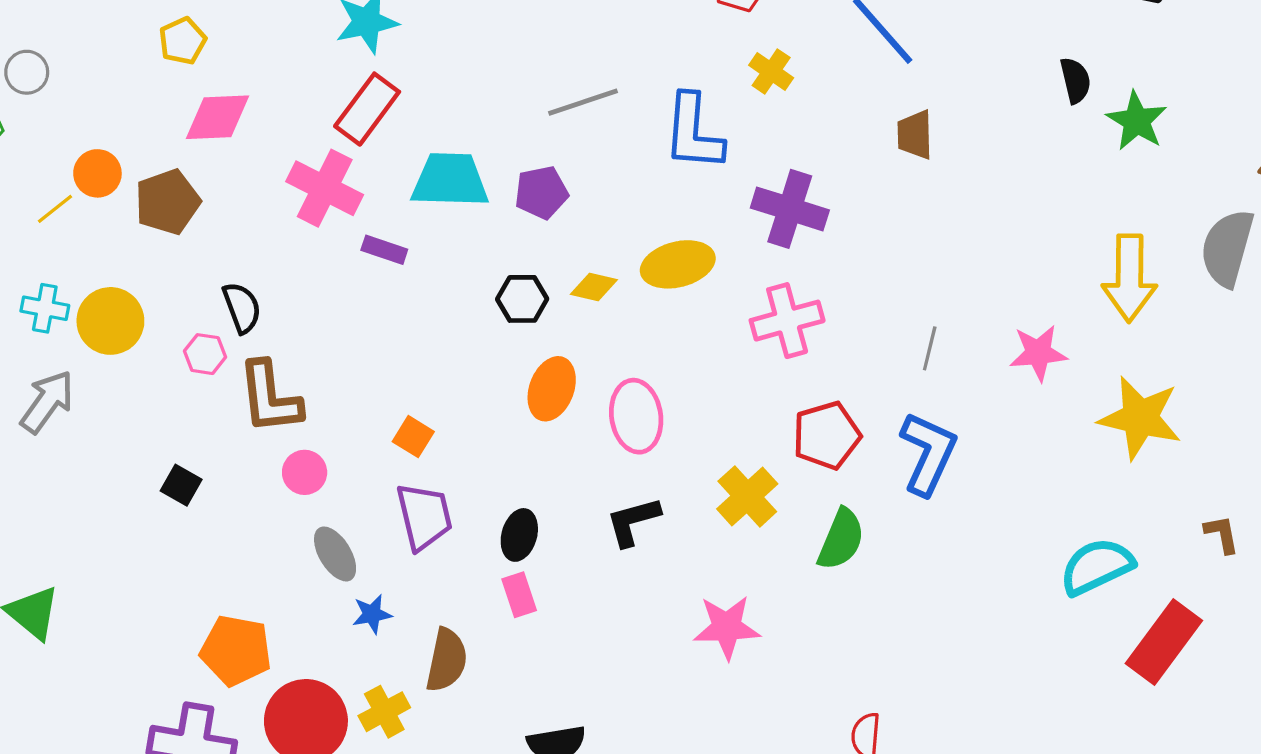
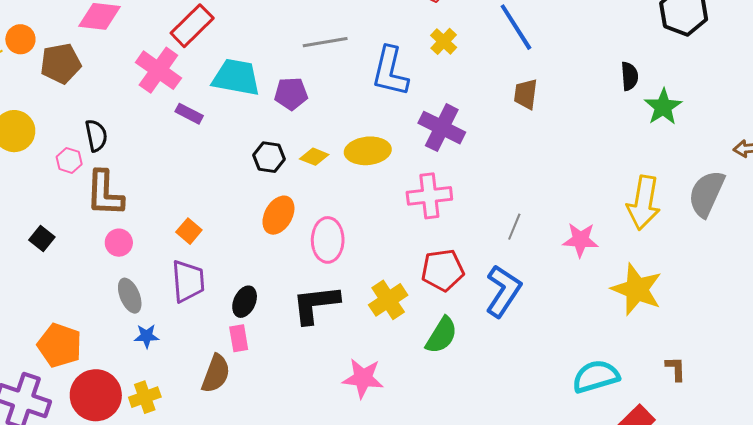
black L-shape: (633, 521) -> (316, 304), size x1.4
brown semicircle: (447, 660) -> (216, 374), moved

